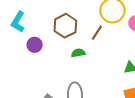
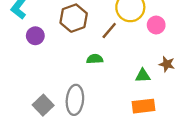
green semicircle: (78, 53) -> (95, 59), moved

